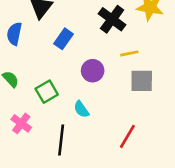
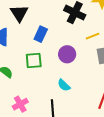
green square: (47, 92) -> (34, 61), moved, turned 36
pink cross: (21, 123) -> (20, 104), turned 35

